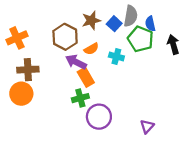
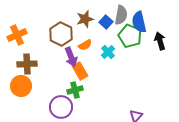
blue semicircle: (150, 24) -> (139, 22), size x1.5
cyan cross: (116, 56) -> (108, 52), turned 32
purple arrow: (76, 62) -> (71, 57), turned -138
purple circle: (99, 117) -> (61, 107), moved

